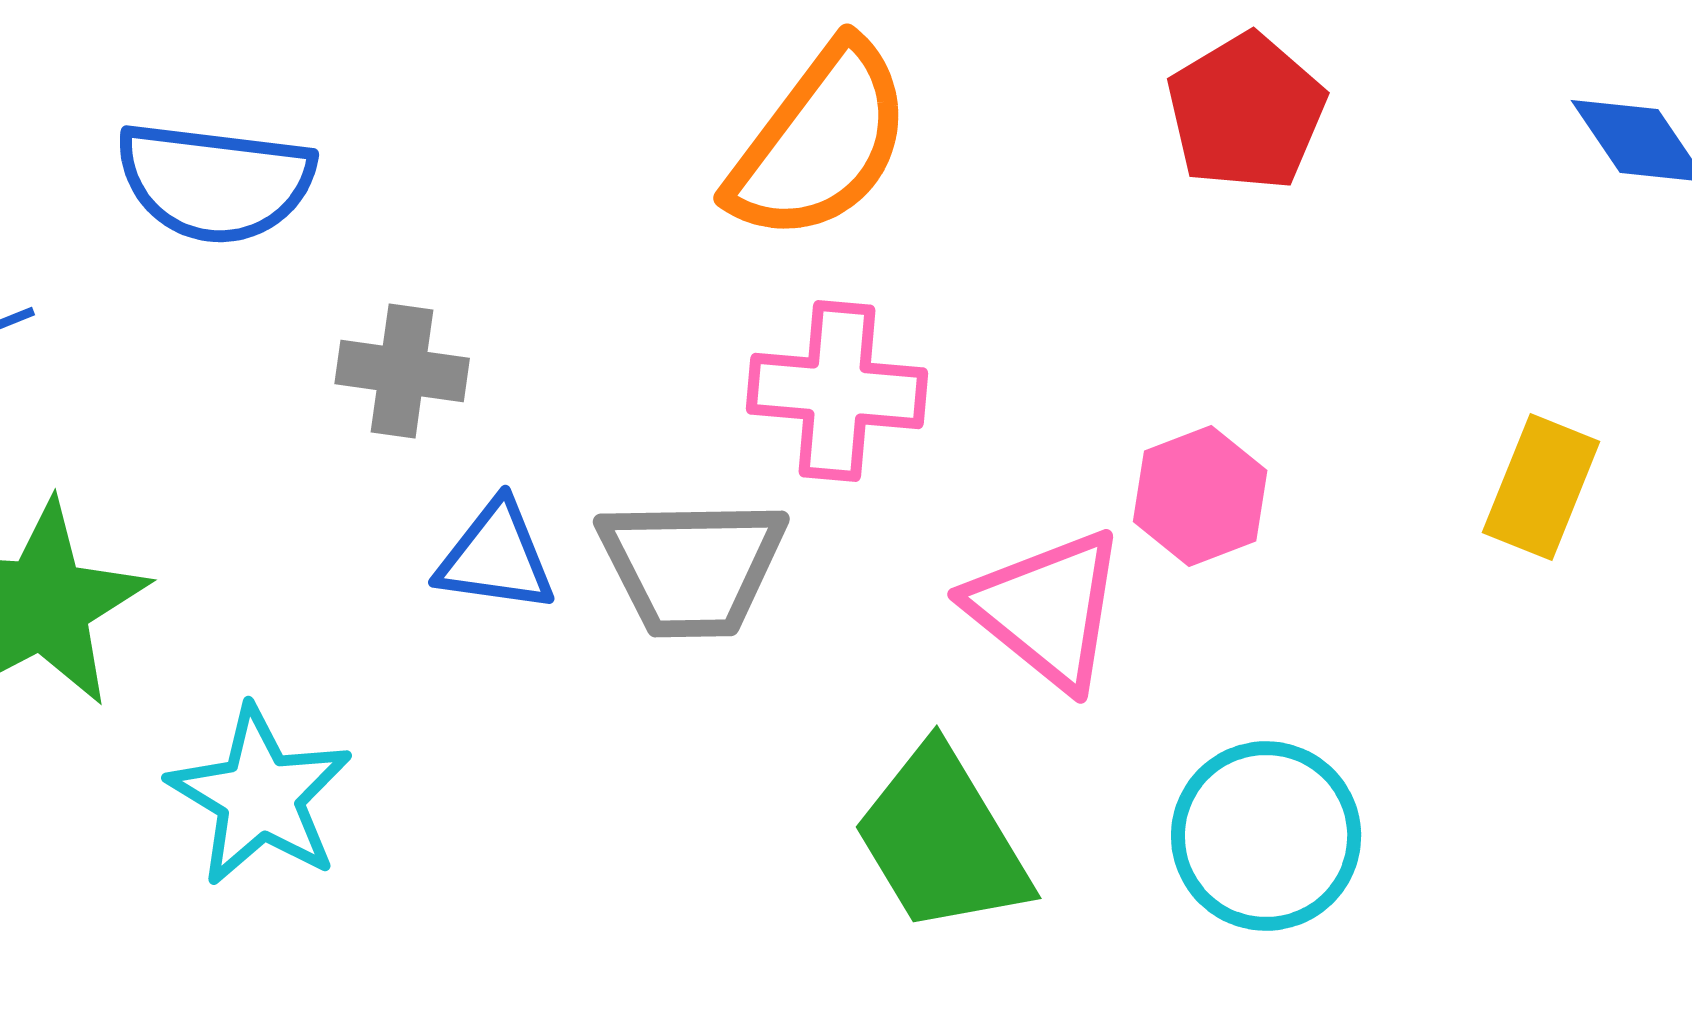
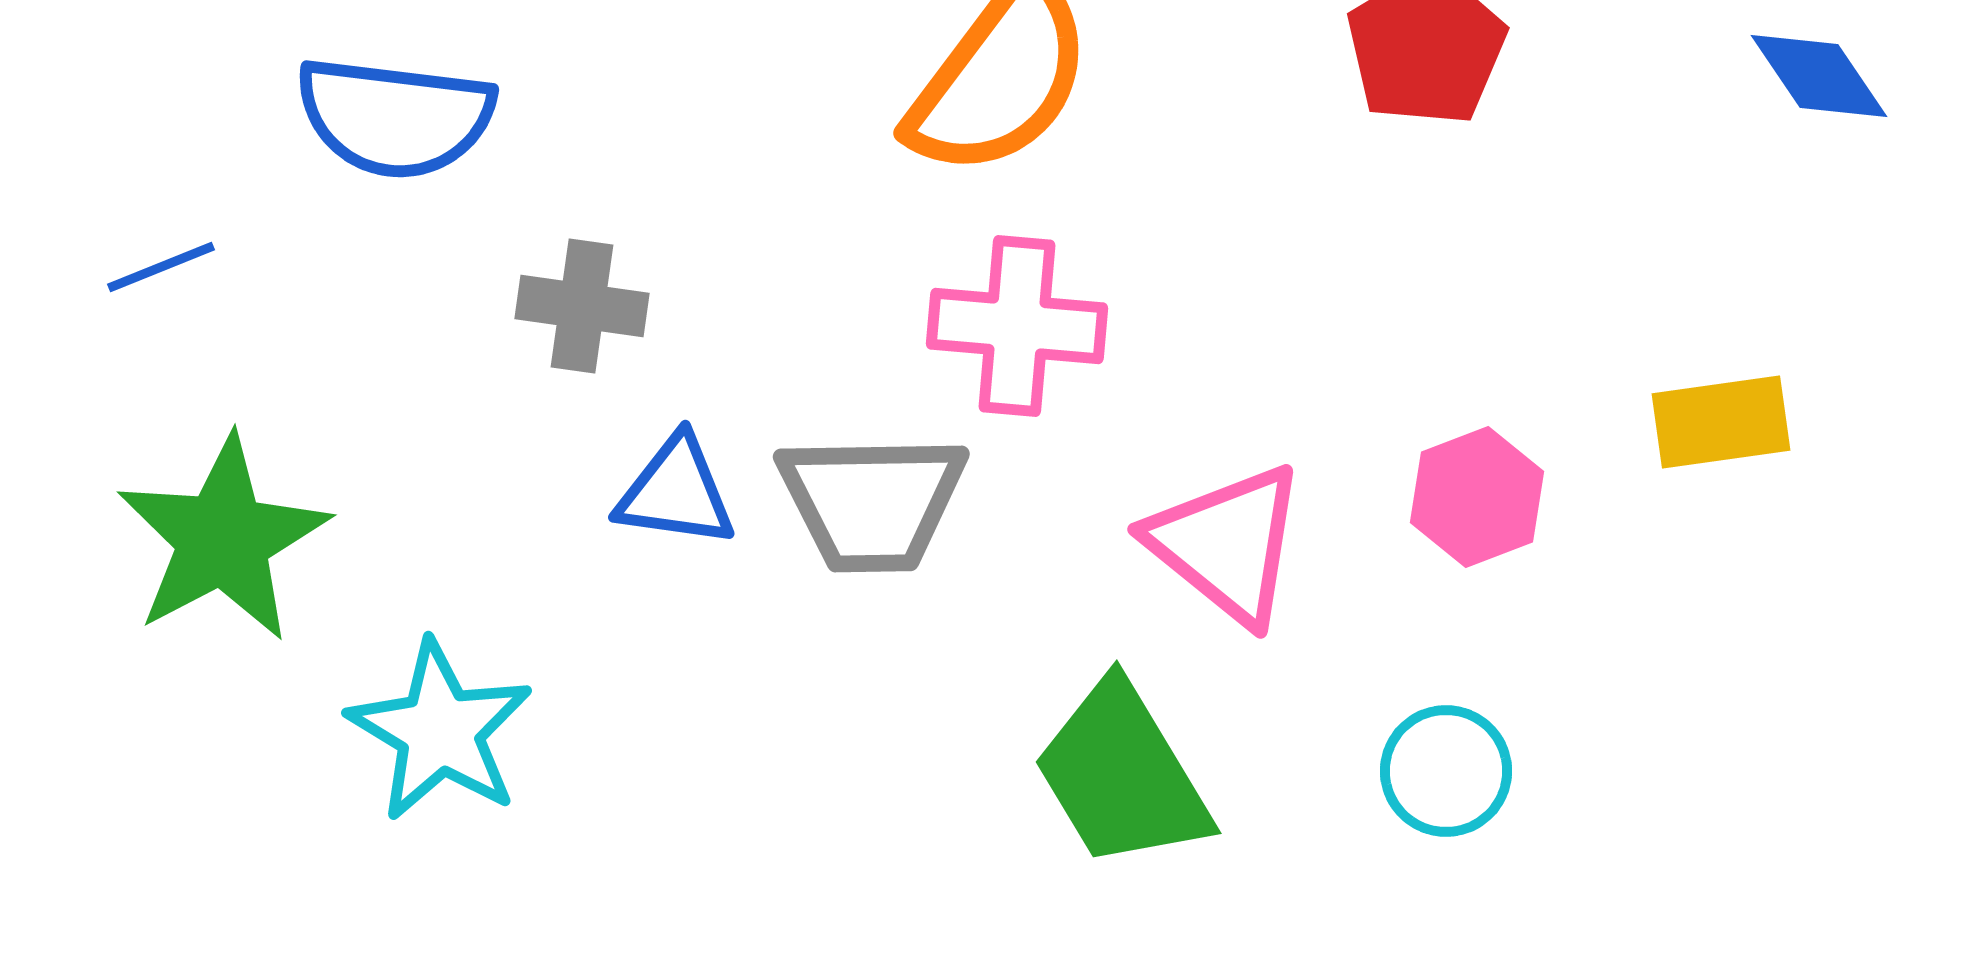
yellow rectangle: (1541, 487) -> (1721, 422), turned 60
pink hexagon: (1200, 496) -> (1477, 497), moved
cyan circle: (1266, 836) -> (1446, 771), size x0.7

